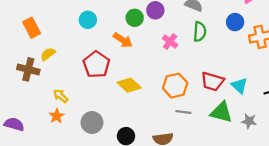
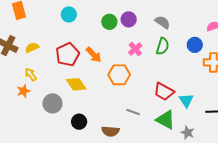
orange arrow: (123, 40) -> (94, 55), moved
yellow semicircle: (48, 54) -> (32, 48), moved
yellow diamond: (129, 85) -> (76, 84), moved
orange hexagon: (175, 86) -> (119, 75), moved

